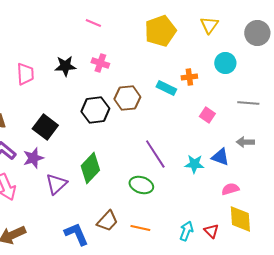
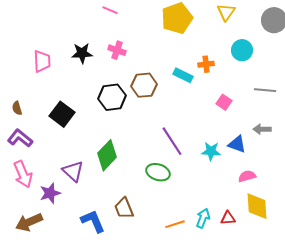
purple star: (33, 158) -> (50, 193), moved
purple triangle: (56, 184) -> (73, 171), turned -35
brown trapezoid: (107, 221) -> (124, 208), turned 115
orange line: (140, 228) -> (175, 224), moved, turned -30
red triangle: (211, 231) -> (228, 218), turned -49

